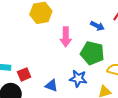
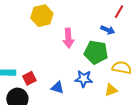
blue arrow: (97, 26) -> (108, 30), moved

